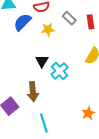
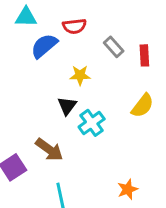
yellow star: (48, 30) -> (80, 75), moved
brown arrow: (33, 92) -> (49, 150), turned -54

